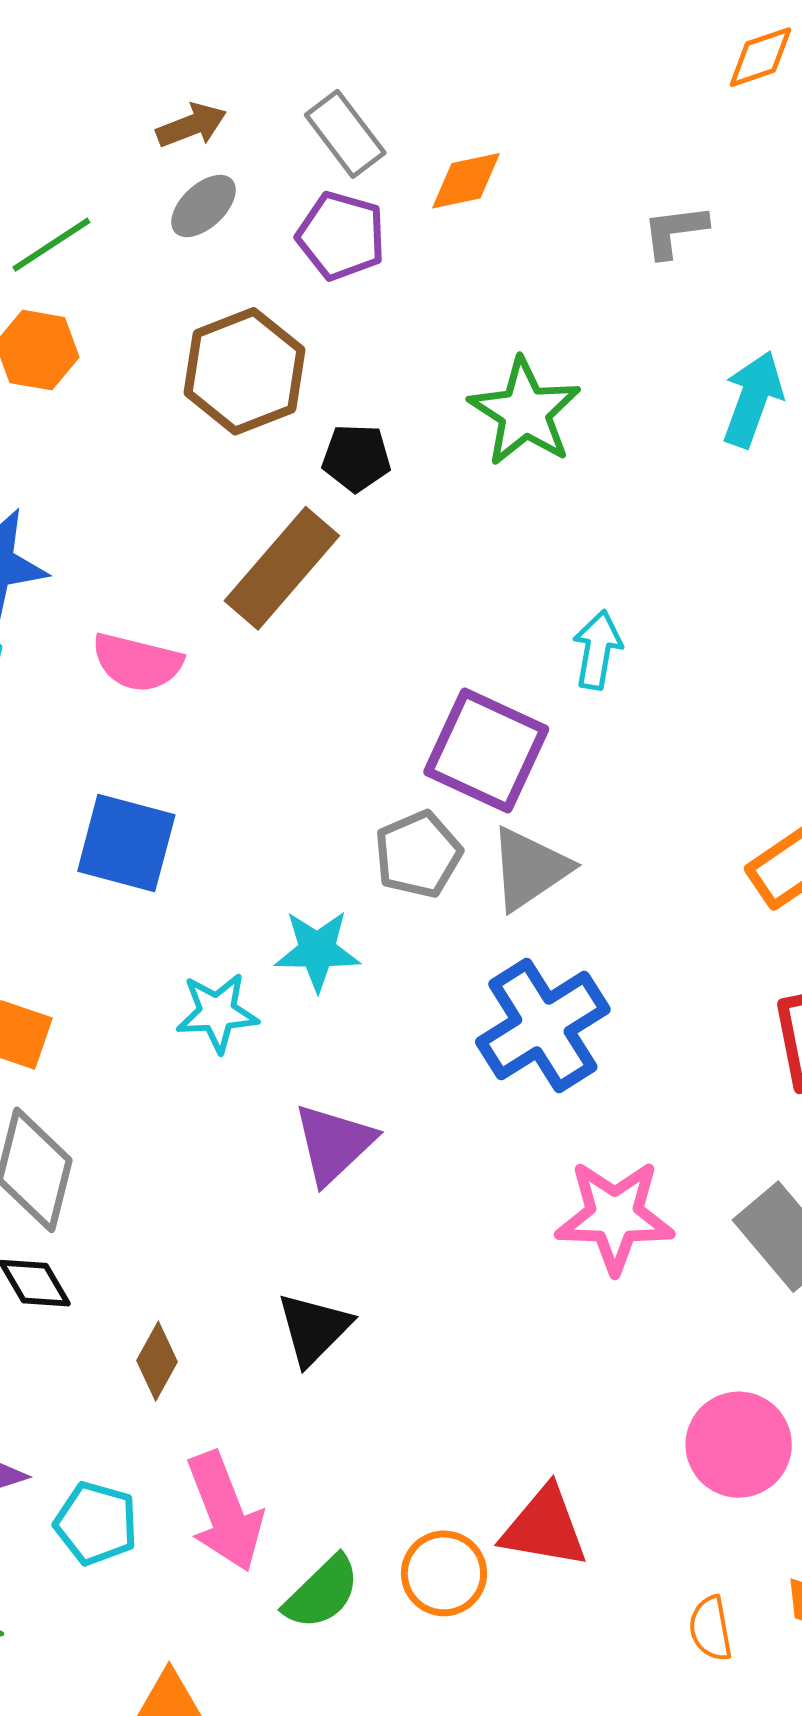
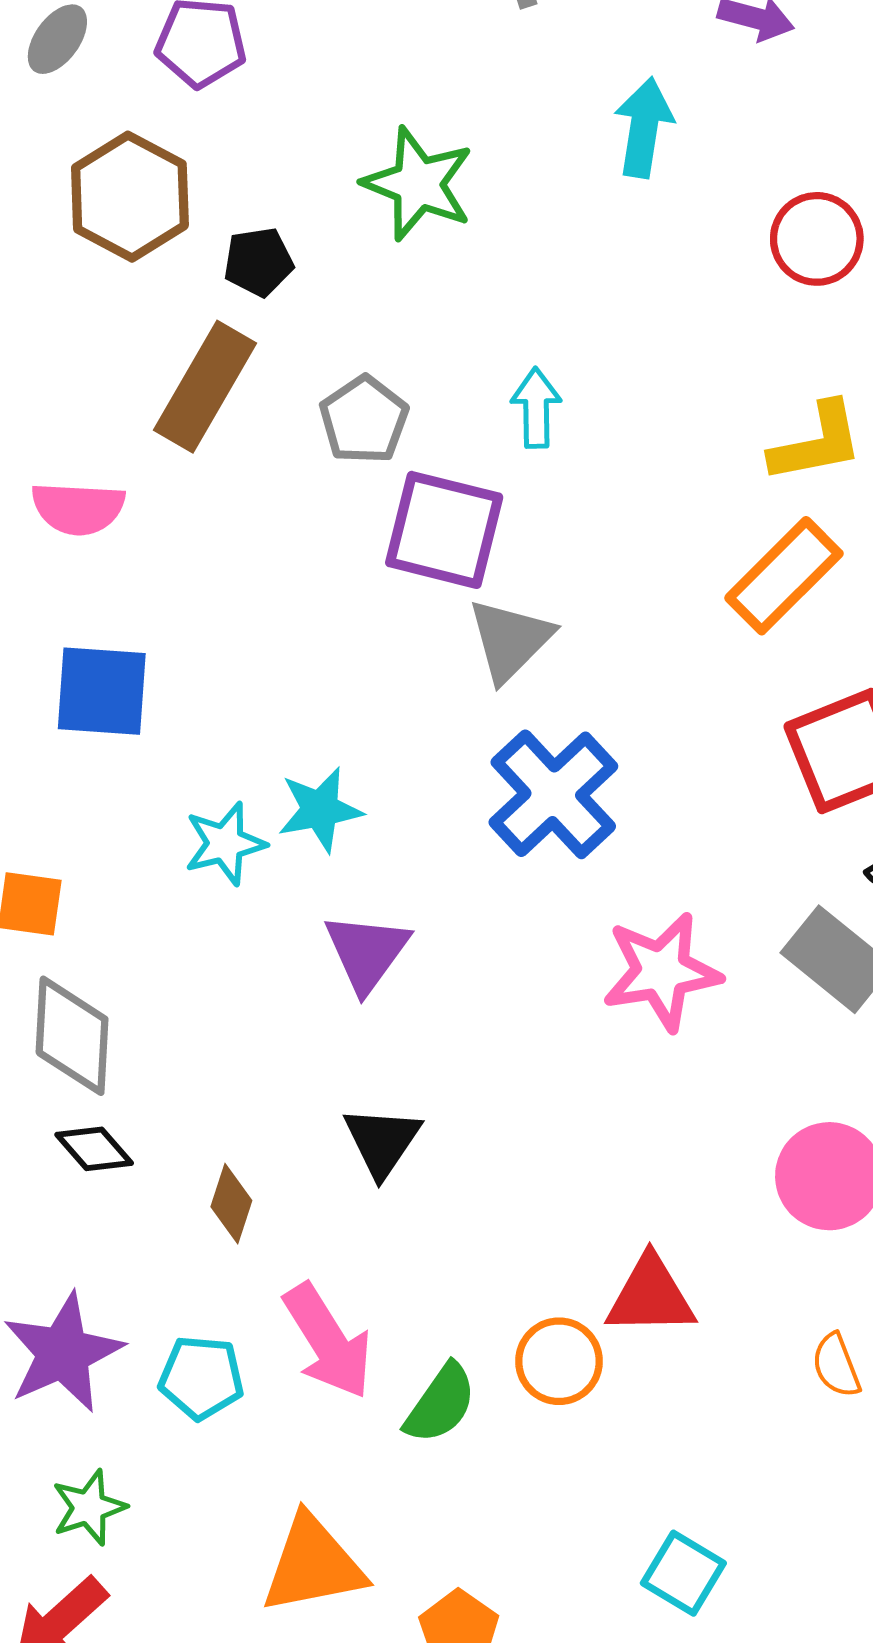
gray pentagon: (418, 854) -> (364, 420), moved
cyan star: (317, 950) -> (320, 810), moved

